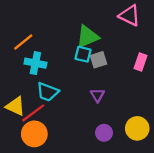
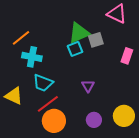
cyan square: (83, 54) -> (75, 49), turned -35
gray square: (98, 60) -> (96, 40), moved
red line: (33, 113) -> (48, 104), moved
orange circle: (34, 134) -> (54, 121), moved

